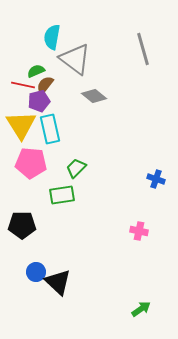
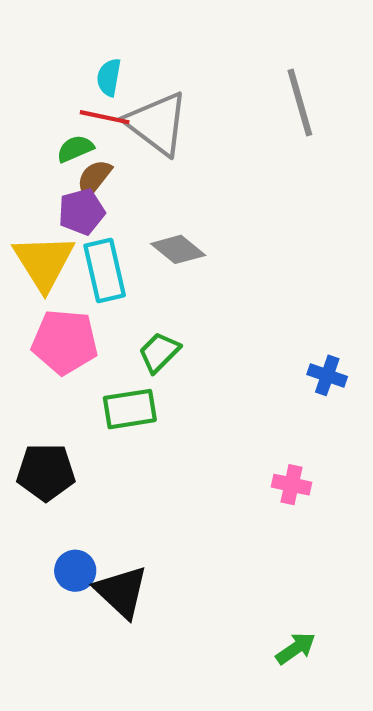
cyan semicircle: (52, 37) -> (109, 77), size x0.7
red line: (23, 85) -> (105, 117), moved
gray diamond: (94, 96) -> (178, 249), moved

